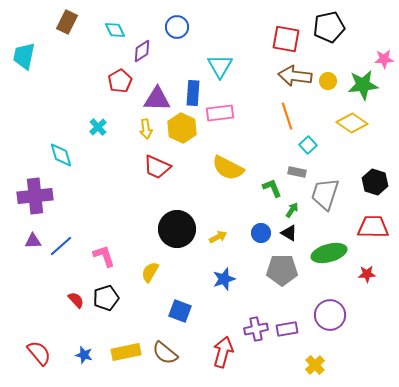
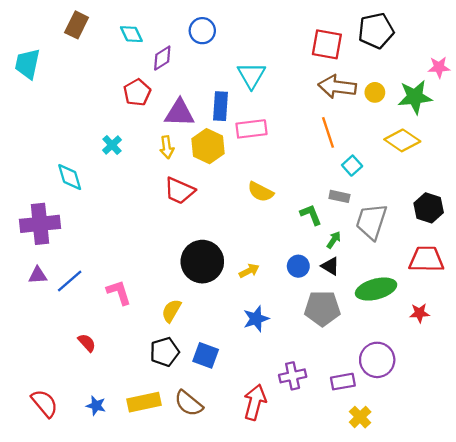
yellow semicircle: (228, 168) -> (261, 192), size x0.7
black pentagon: (106, 298) -> (165, 352), moved
purple rectangle: (287, 329) -> (343, 382), moved

